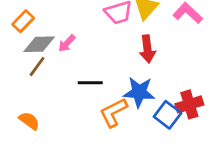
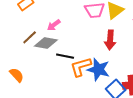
gray diamond: (39, 44) -> (46, 43), moved
orange L-shape: (113, 112) -> (81, 67), moved

